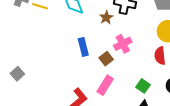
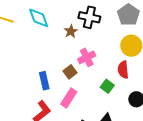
blue rectangle: (83, 47) -> (44, 81), moved
green square: (143, 86) -> (107, 86), moved

